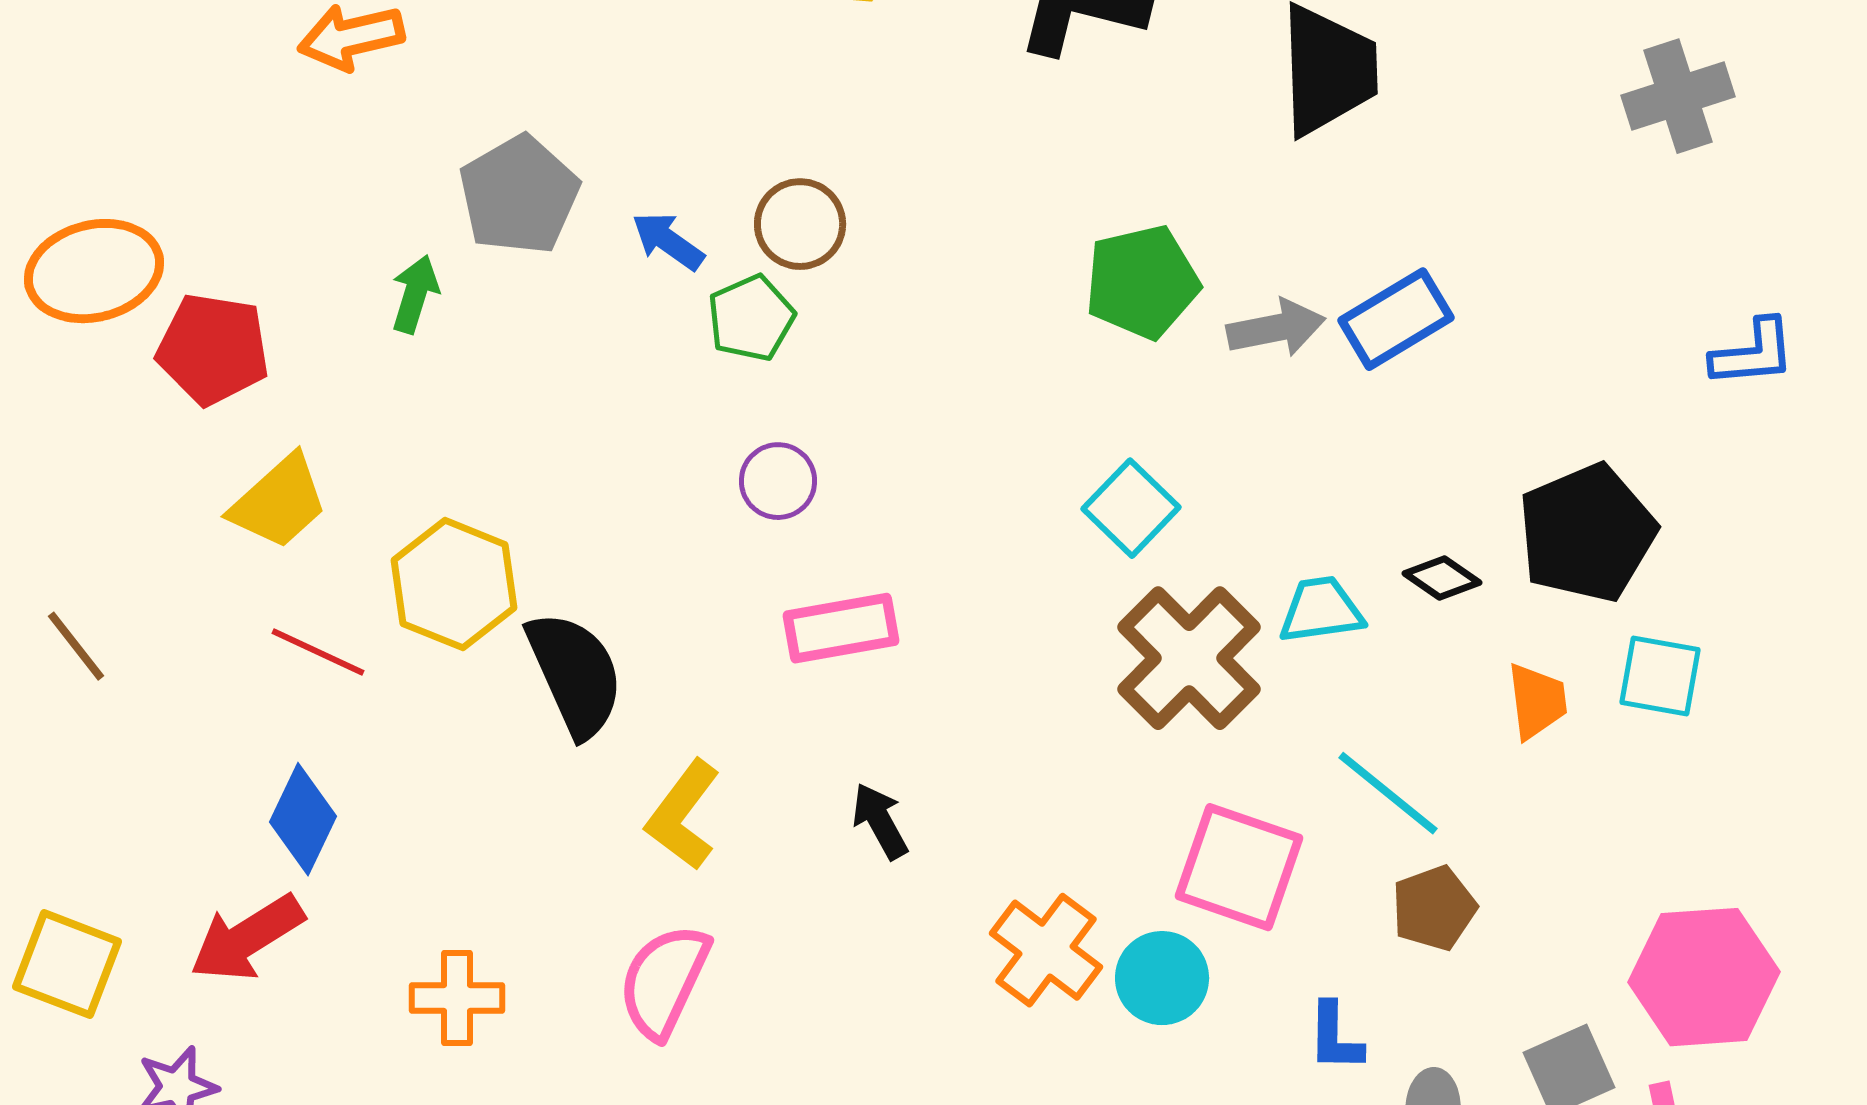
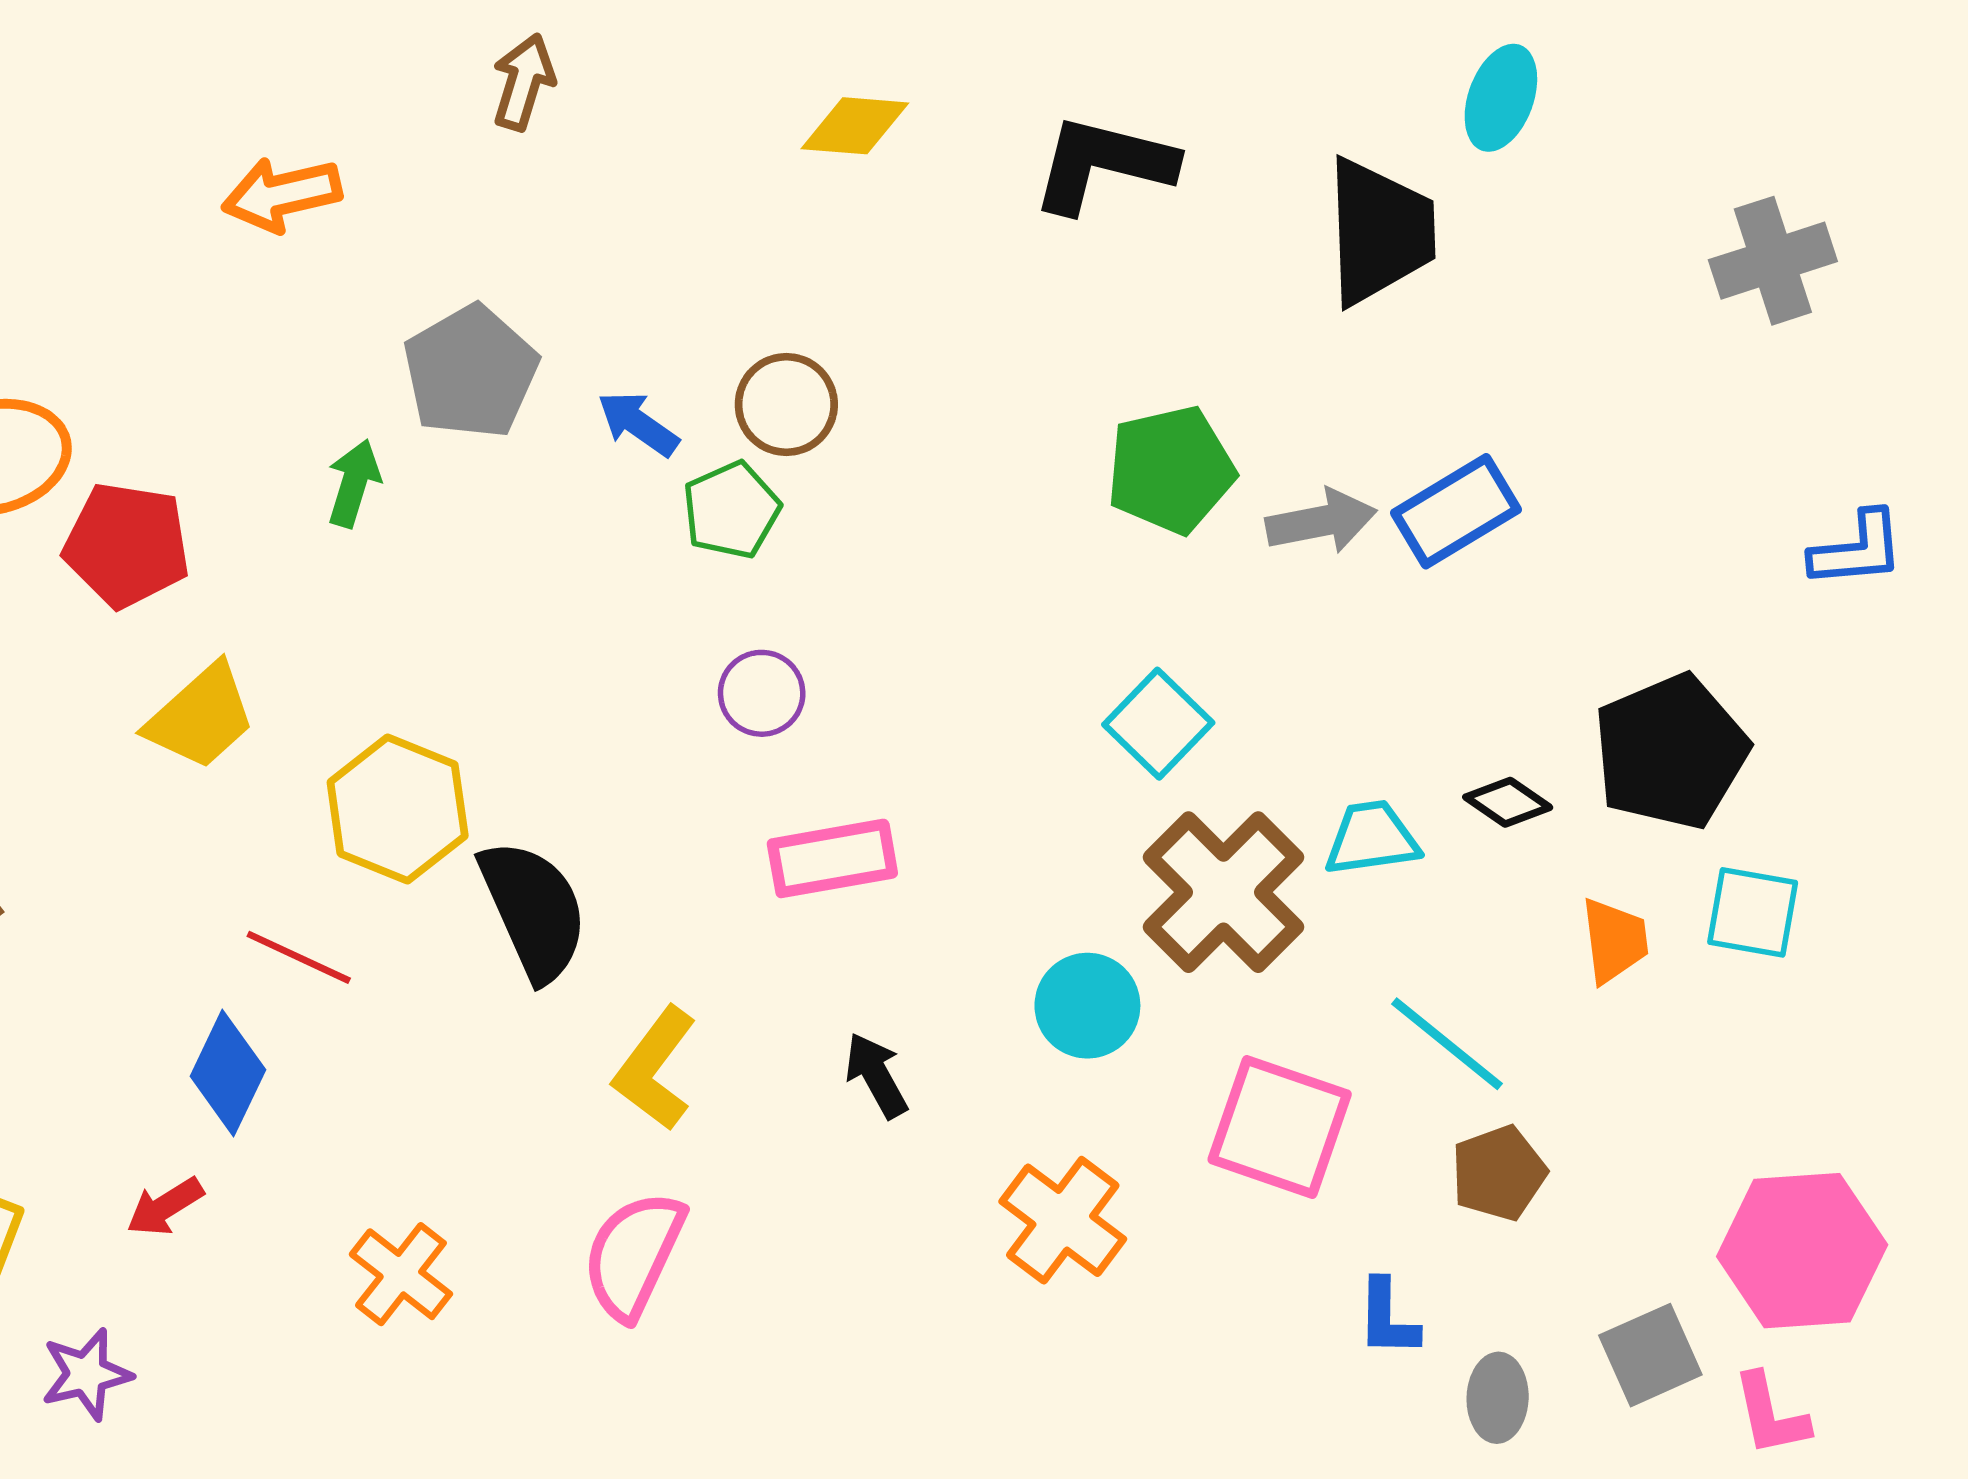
red line: (318, 652) -> (299, 957), moved
red arrow: (247, 938) -> (165, 1207), size x0.6
cyan circle: (1162, 978) -> (1087, 1006), moved
orange cross: (457, 998) -> (401, 1274), turned 38

